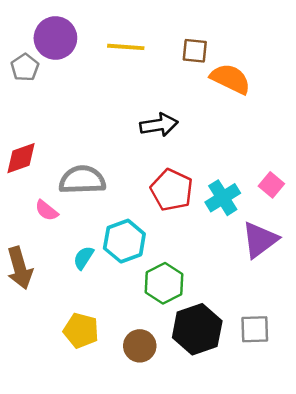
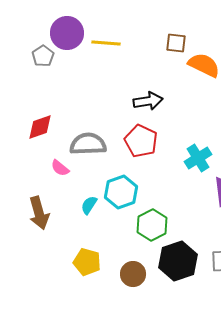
yellow line: (126, 47) -> (106, 43), moved
red pentagon: (172, 190) -> (141, 141), moved

